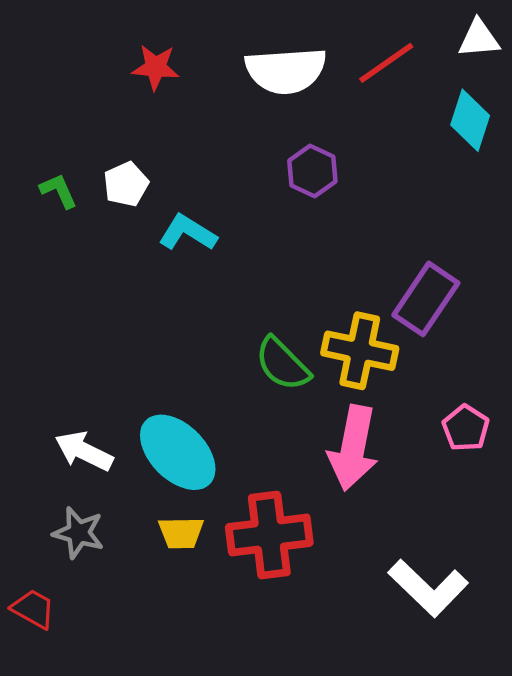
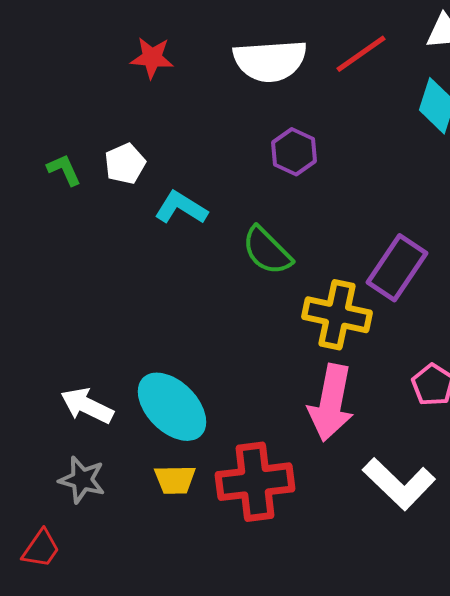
green semicircle: (283, 364) -> (267, 251), moved
white L-shape: (428, 588) -> (399, 484), moved
red trapezoid: (33, 609) -> (41, 549), turned 96

